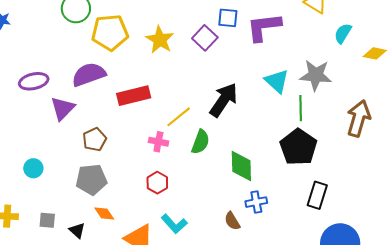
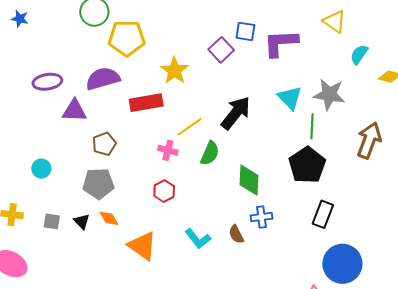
yellow star: (160, 40) -> (174, 71), moved
purple triangle: (63, 108) -> (74, 111), turned 44
cyan L-shape: (174, 224) -> (198, 239), moved
black triangle: (77, 230) -> (82, 221), moved

